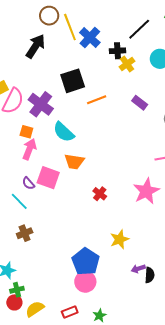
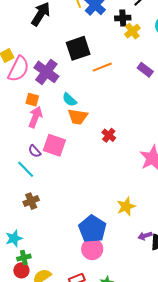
cyan semicircle: (64, 132) -> (69, 100), size x0.7
orange trapezoid: (74, 162) -> (78, 117), moved
red cross: (100, 194) -> (109, 135), moved

